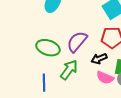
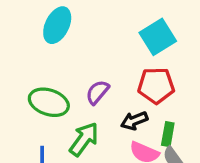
purple semicircle: (77, 42) -> (97, 92), size x0.7

